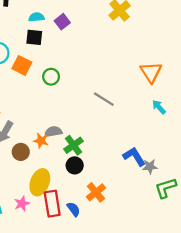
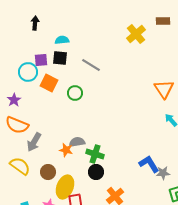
purple square: (62, 22) -> (41, 60), moved, turned 32
gray line: (104, 99) -> (91, 65), moved
green cross: (74, 145) -> (95, 154), turned -36
brown circle: (21, 152) -> (48, 172), moved

